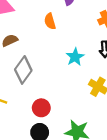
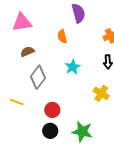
cyan star: (75, 57) -> (73, 67), moved

